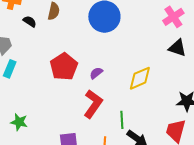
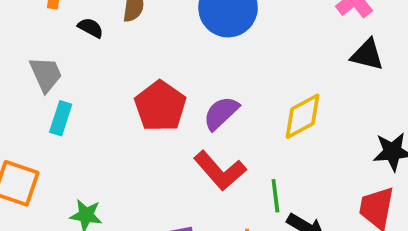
purple semicircle: (96, 73) -> (221, 113), size x1.5
red L-shape: (93, 104) -> (220, 171), turned 108

